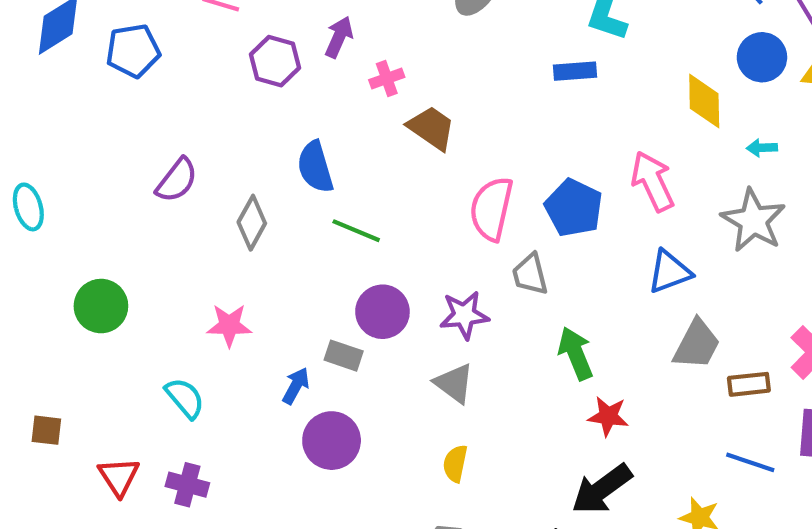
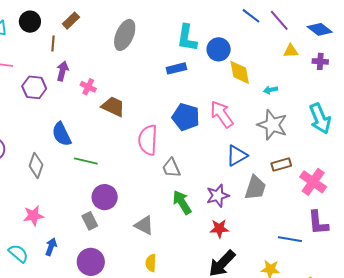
blue circle: (762, 57) -> (219, 49), moved
pink cross: (387, 78) -> (88, 87), turned -35
blue pentagon: (574, 208) -> (186, 117), moved
purple star: (464, 315) -> (218, 196), moved
green arrow: (576, 353) -> (182, 202), moved
gray rectangle: (344, 356) -> (90, 221), turned 54
brown rectangle: (749, 384) -> (281, 164), moved
blue arrow: (296, 386) -> (51, 247), moved

